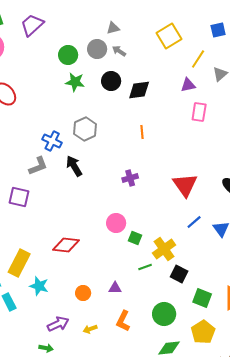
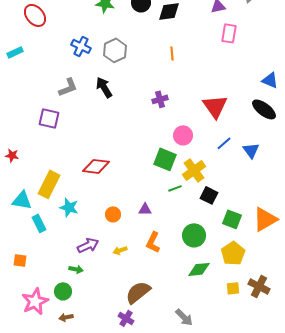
blue cross: (52, 141) -> (81, 46), moved
pink circle: (116, 223) -> (183, 135), moved
green square: (135, 238) -> (165, 159), size x1.6

